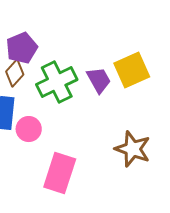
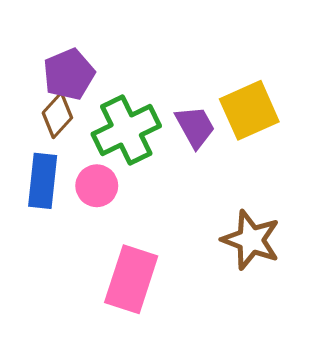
pink circle: (29, 129) -> (97, 186), moved

